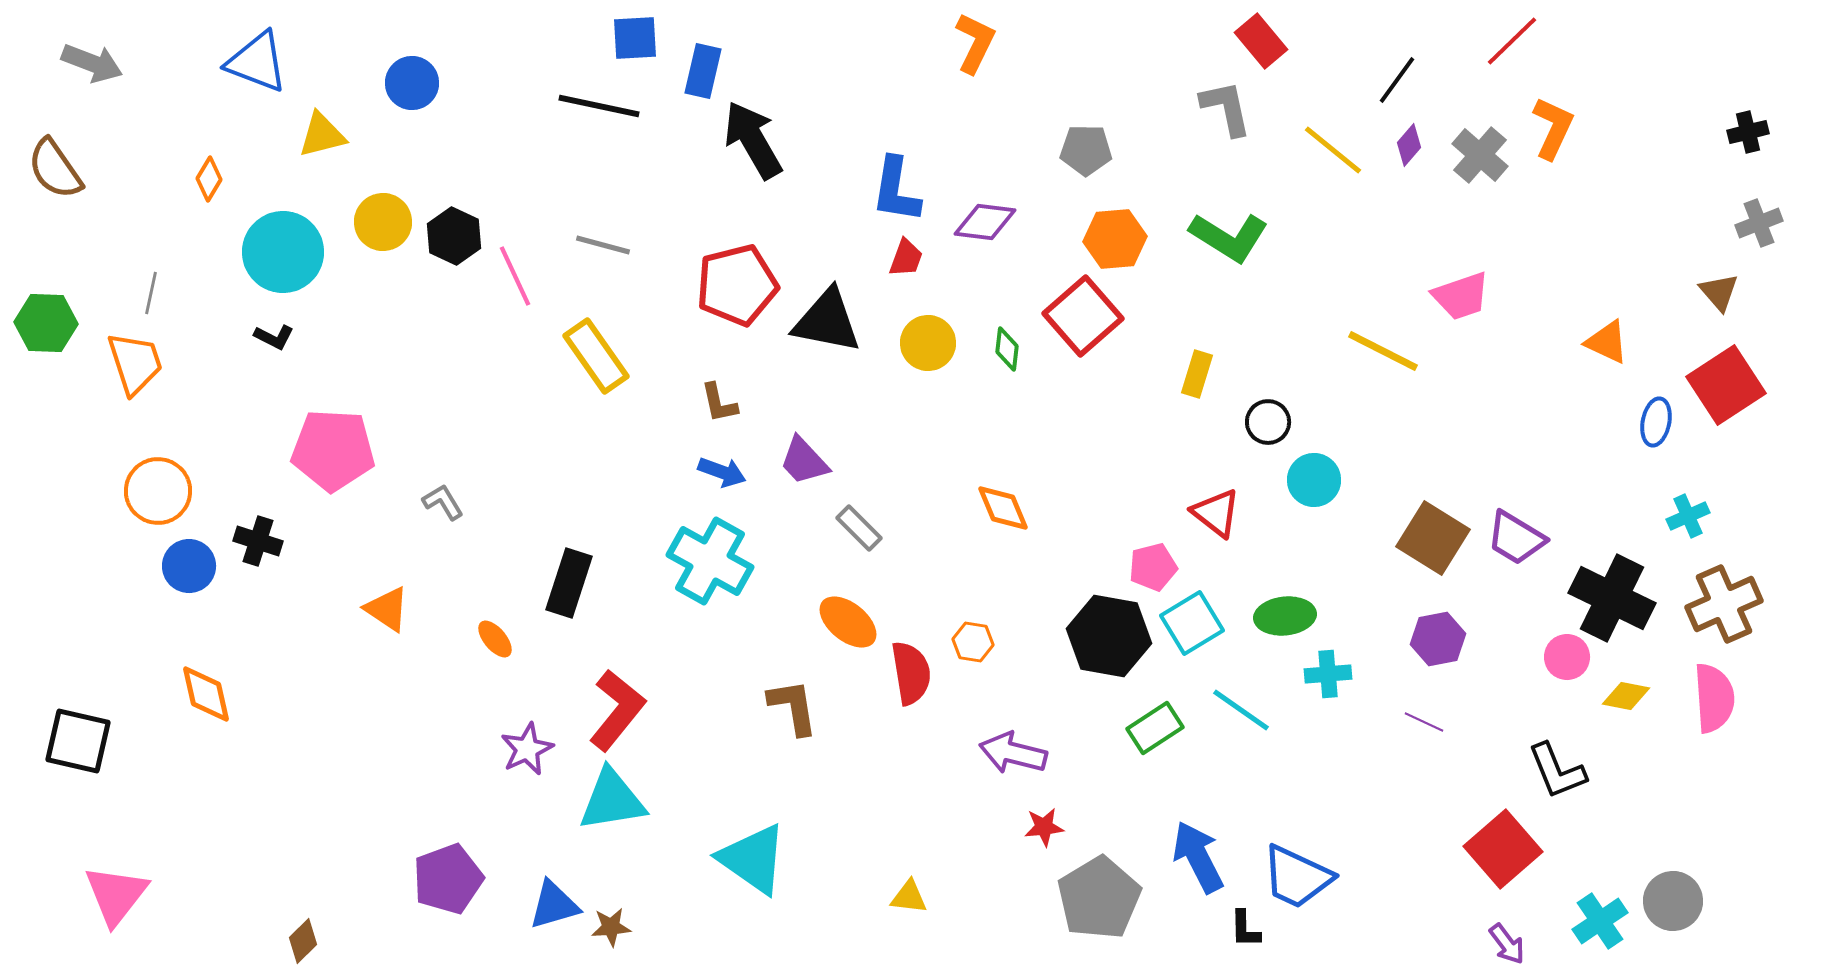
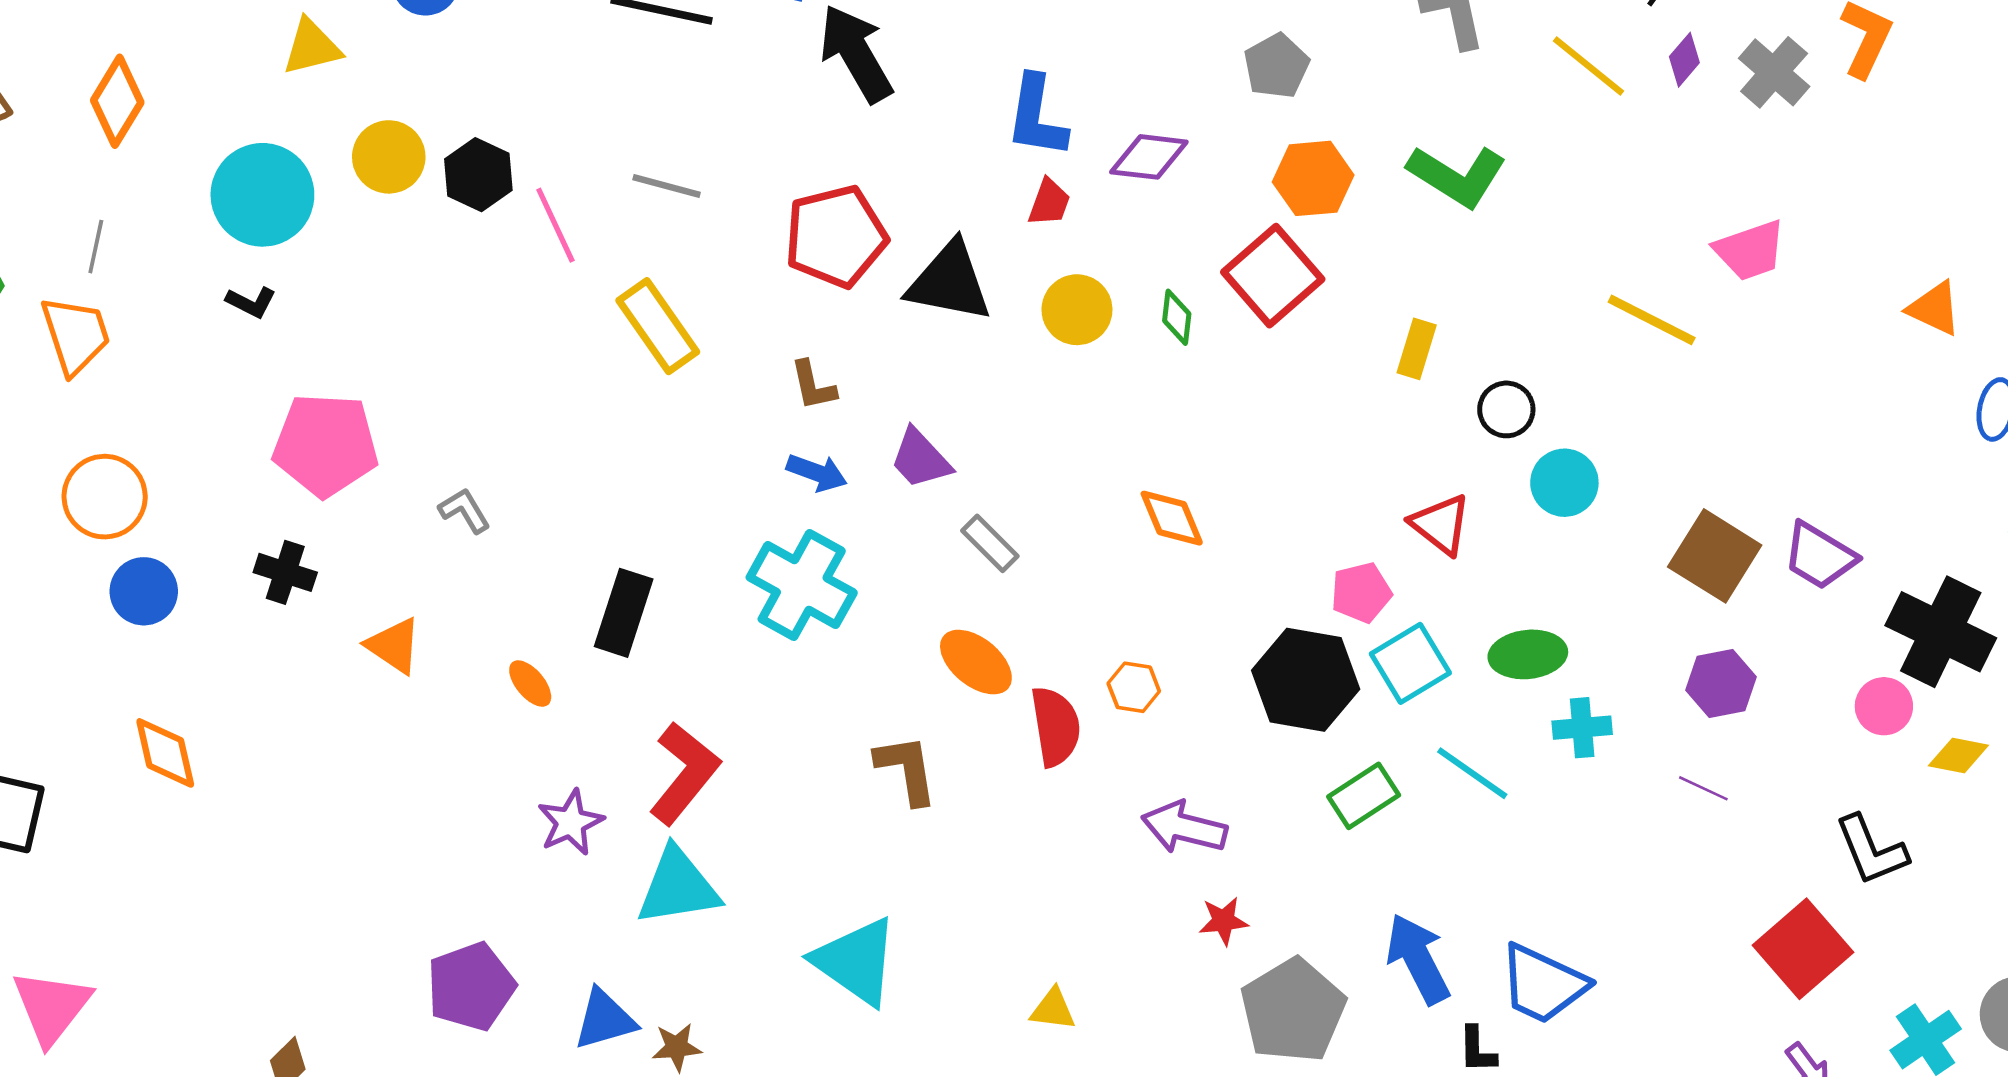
gray pentagon: (1086, 150) -> (1276, 66), turned -30
orange diamond: (209, 179) -> (117, 101), moved, size x1.6
black cross: (258, 541) -> (285, 572), moved

